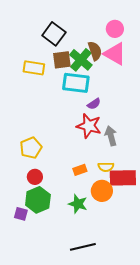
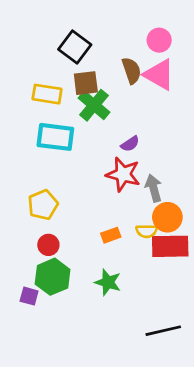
green cross: (81, 60) -> (94, 105), moved
cyan rectangle: (76, 83) -> (55, 137), moved
orange circle: (102, 191) -> (167, 217), moved
black line: (83, 247) -> (163, 331), moved

